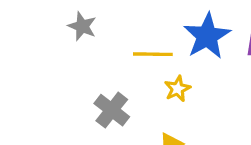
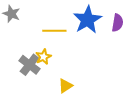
yellow star: (177, 89) -> (43, 57), moved

